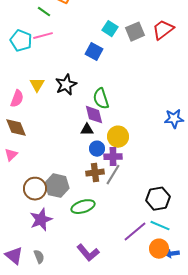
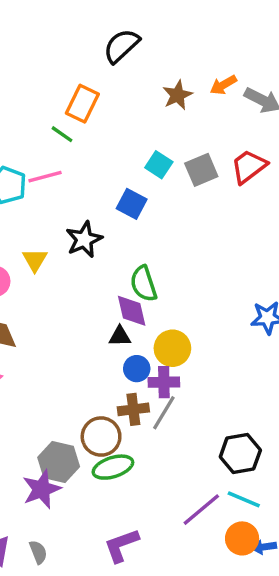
green line: (44, 12) -> (62, 134), moved
black star: (66, 85) -> (84, 240), moved
gray hexagon: (57, 186) -> (59, 462), moved
brown circle: (35, 189) -> (101, 437), moved
purple L-shape: (88, 253) -> (121, 545), turned 110

